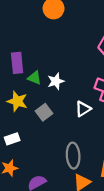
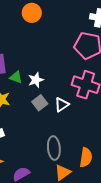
gray square: (44, 112) -> (40, 103), moved

